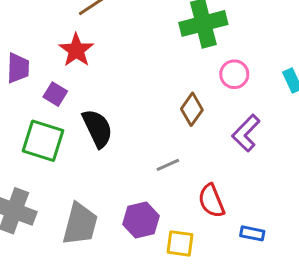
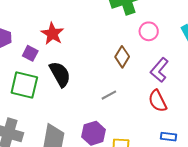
red star: (76, 50) -> (52, 34), moved
red semicircle: (211, 201) -> (158, 101), moved

